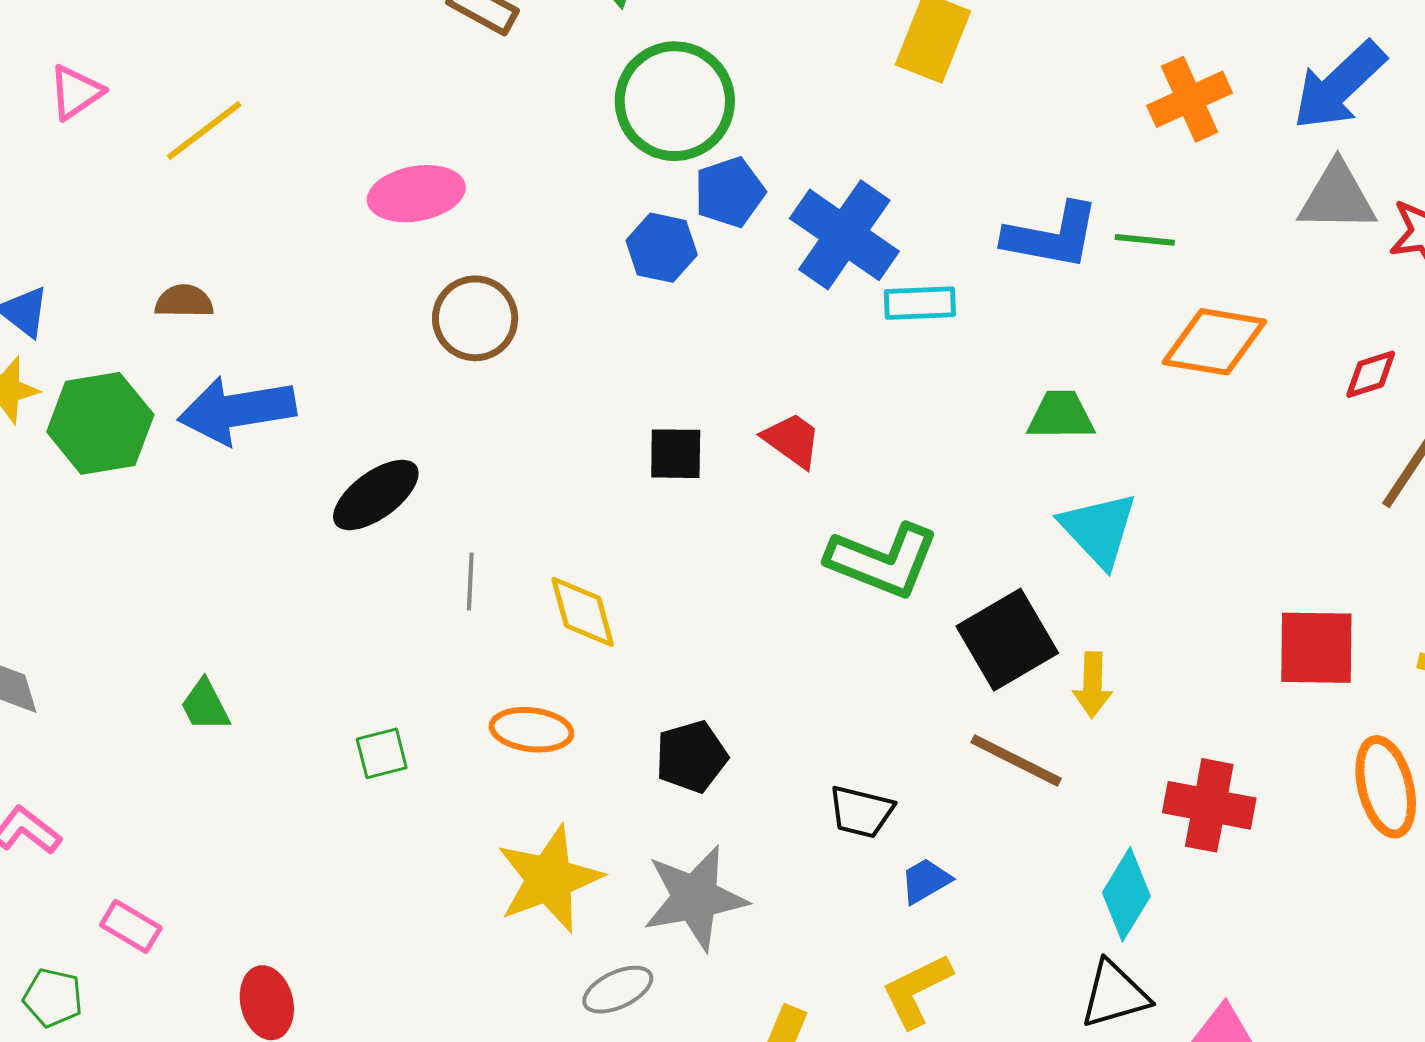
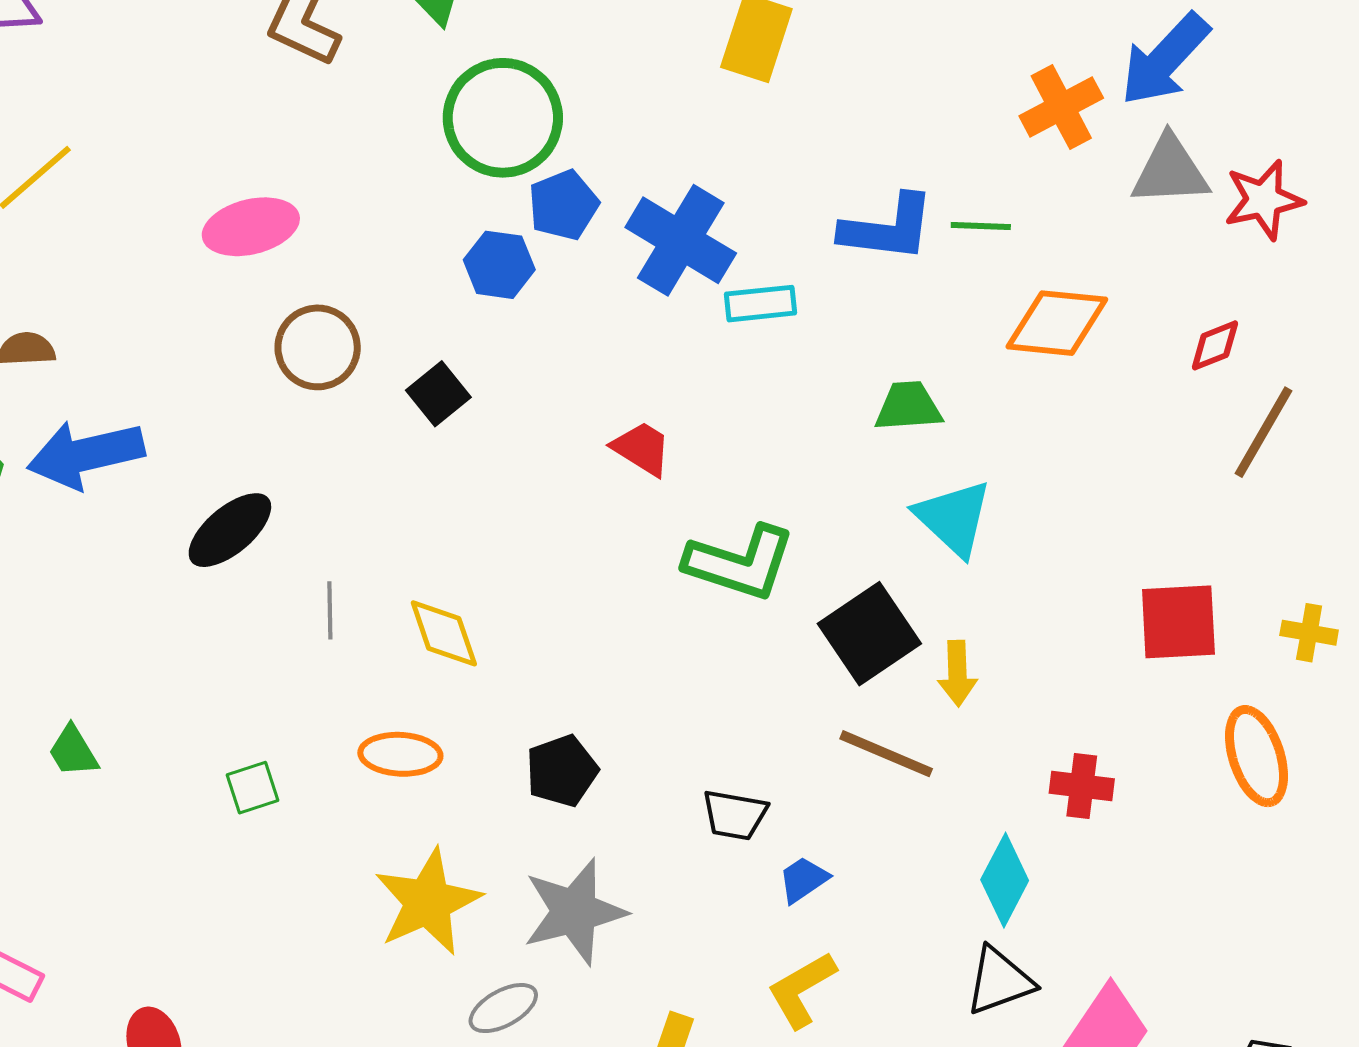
orange cross: (1190, 99) -> (1061, 107), moved
black square: (676, 454) -> (438, 394), moved, turned -36
red cross: (1209, 805) -> (1082, 786), size x0.7

